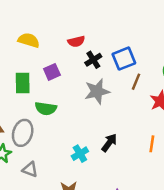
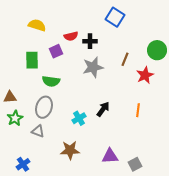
red semicircle: (76, 41) -> (71, 36), moved
blue square: (124, 59) -> (115, 17), moved, turned -36
black cross: (93, 60) -> (90, 41), turned 32
gray ellipse: (23, 133) -> (44, 107), moved

